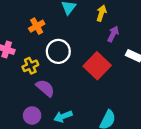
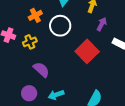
white circle: (58, 51) -> (60, 26), moved
yellow cross: (30, 66) -> (30, 42), moved

